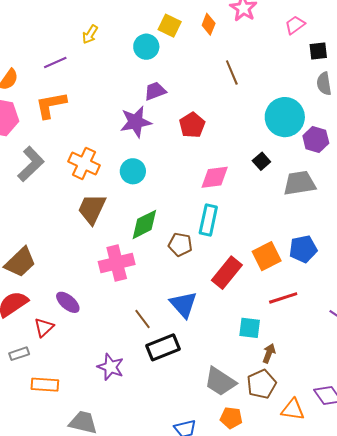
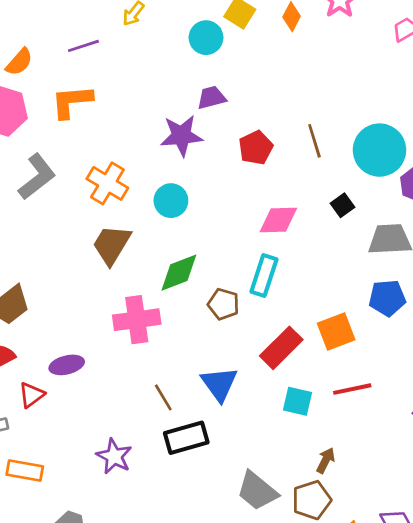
brown line: (232, 72) -> (314, 141), moved
blue pentagon: (303, 249) -> (387, 298), moved
purple ellipse: (68, 302) -> (67, 365), turned -60
cyan square: (250, 328) -> (297, 401), moved

